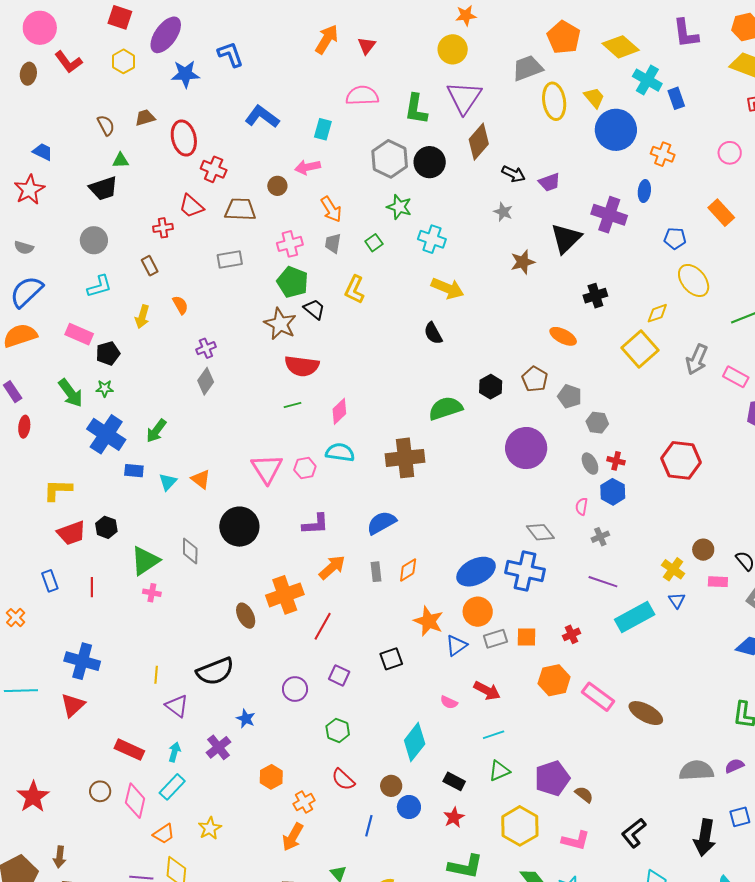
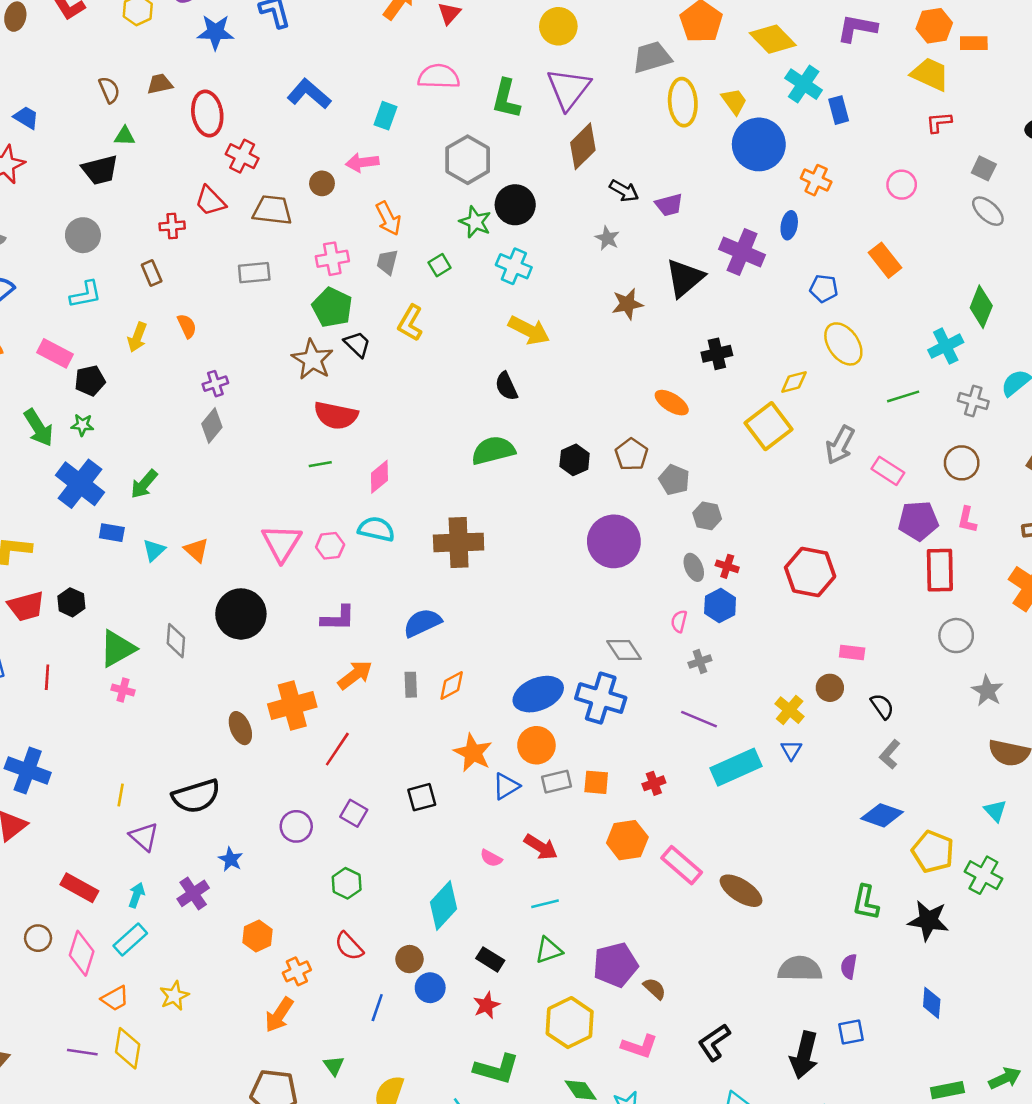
purple L-shape: (686, 33) -> (857, 28), turned 104
black circle: (430, 162) -> (515, 205), moved
green semicircle: (445, 408) -> (493, 450), moved
pink rectangle: (718, 582) -> (852, 652), moved
purple semicircle: (734, 766) -> (849, 966), turned -60

